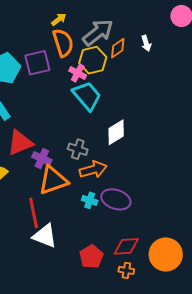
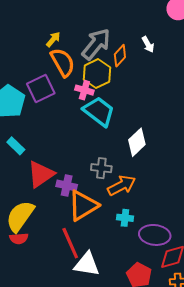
purple ellipse: (116, 199) -> (155, 235), moved

